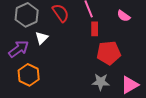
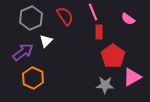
red pentagon: (109, 53) -> (113, 56), turned -30
pink triangle: (130, 85) -> (132, 77), moved

